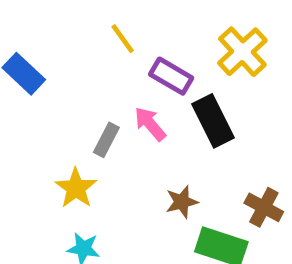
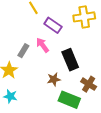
yellow cross: (242, 52) -> (84, 17), turned 30
black rectangle: (213, 121) -> (70, 60), moved

